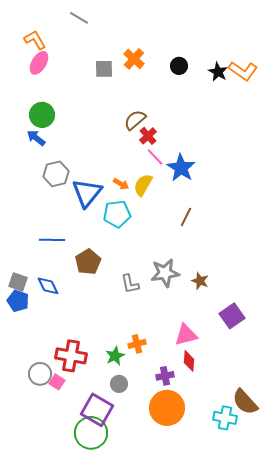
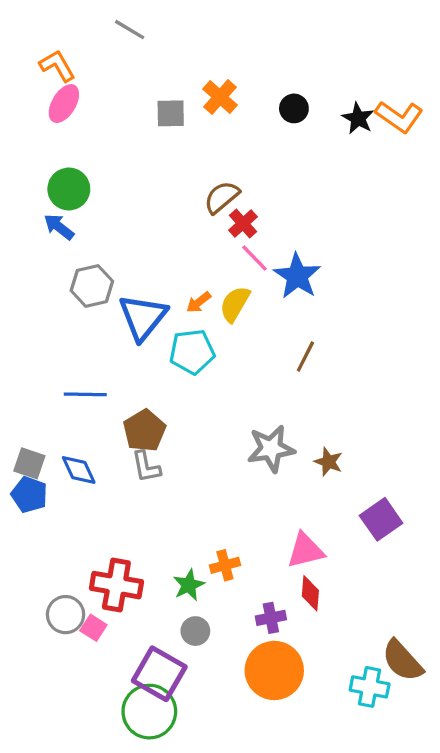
orange arrow: (121, 184) -> (199, 302), turned 112
gray L-shape: (130, 284) -> (146, 467), moved

